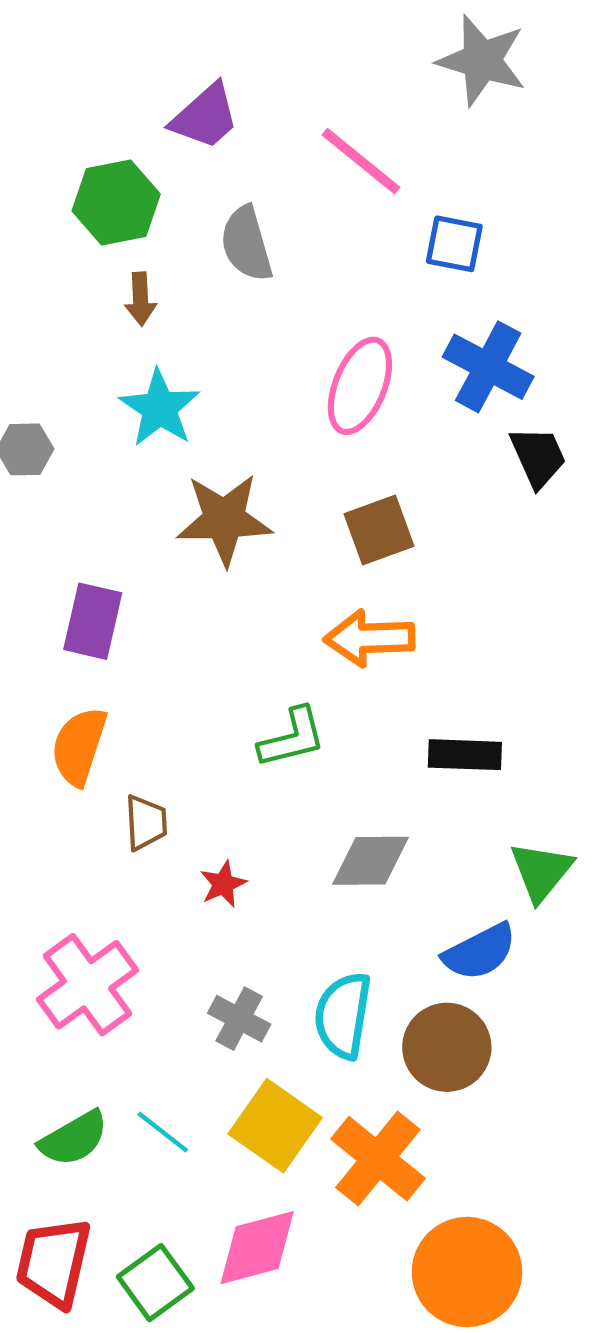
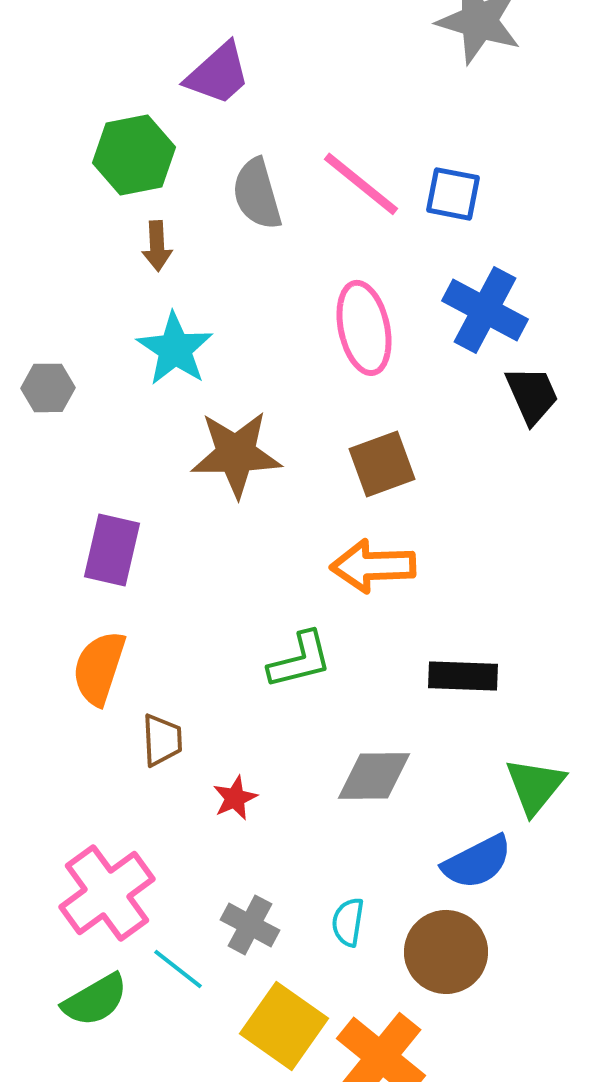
pink line: (361, 161) -> (361, 184), moved
pink ellipse: (360, 386) -> (364, 328), turned -34
cyan semicircle: (343, 1015) -> (348, 922), size x0.6
cyan line: (163, 1132) -> (178, 969), moved
green semicircle: (74, 1138) -> (95, 1000), moved

